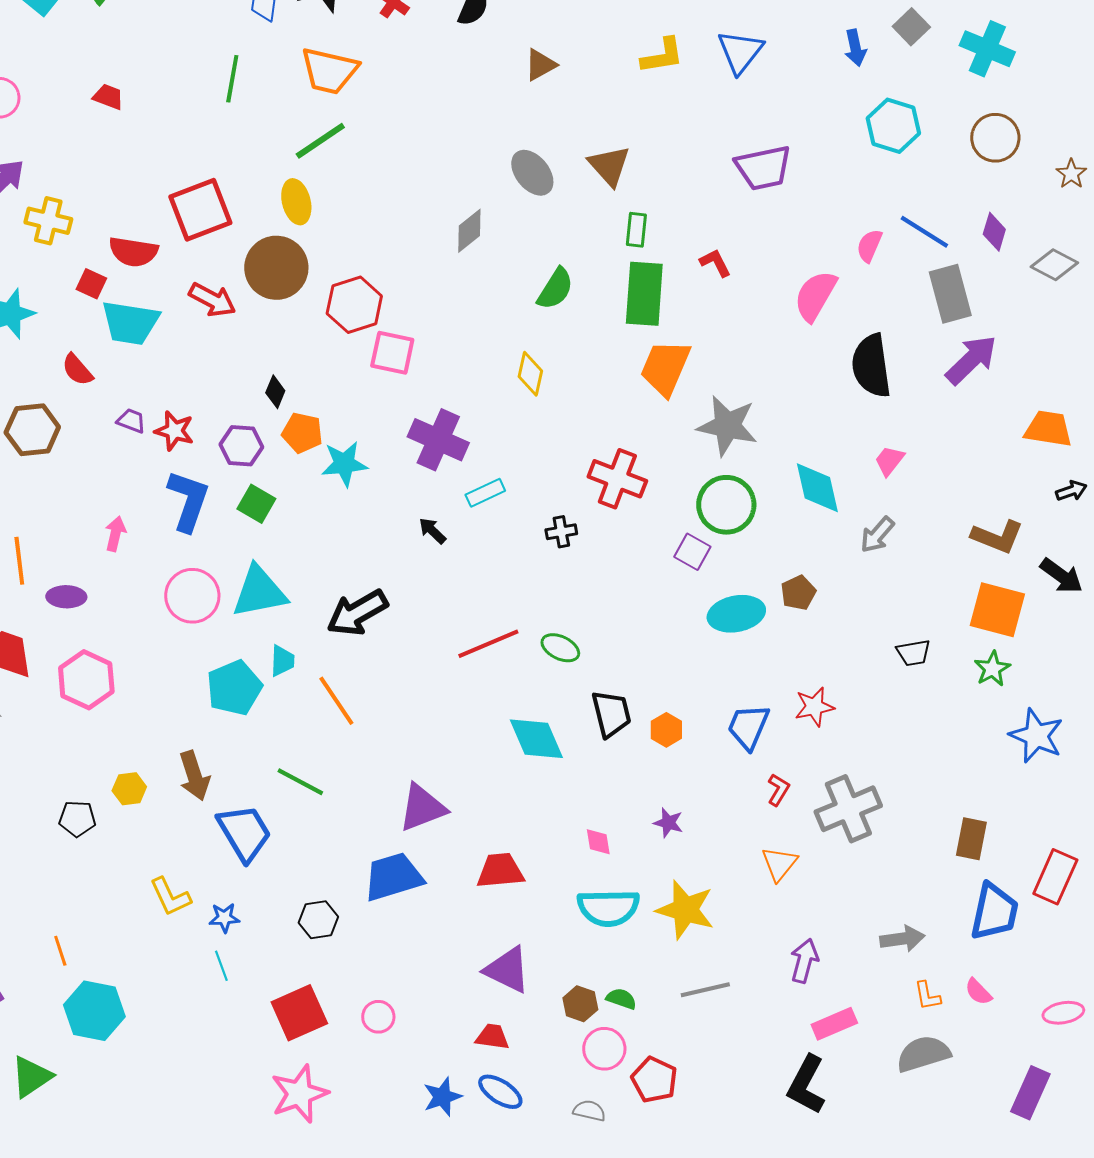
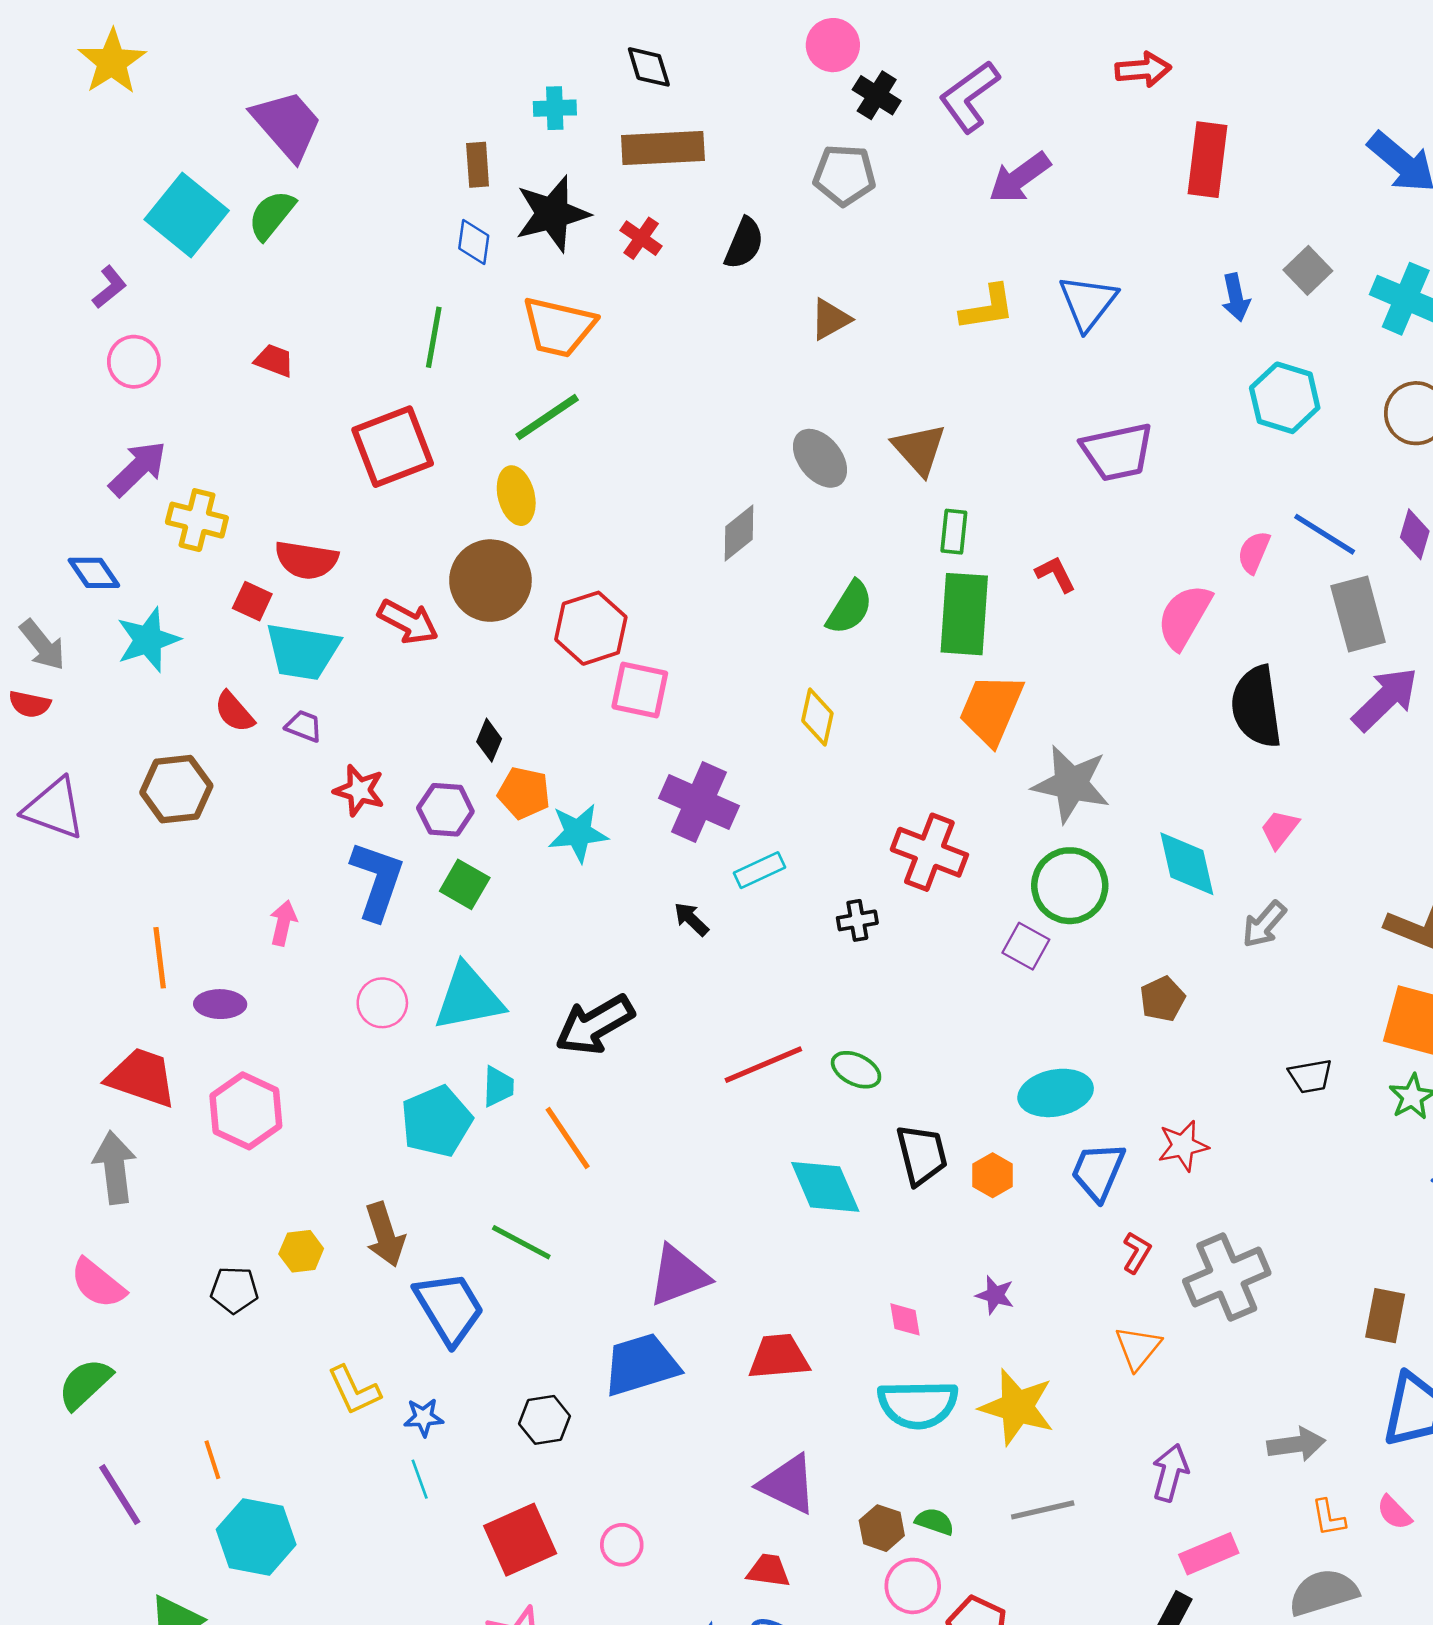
red square: (200, 210) -> (393, 447), moved
purple trapezoid: (131, 421) -> (304, 726), moved
pink circle: (192, 596) -> (382, 1003), size x0.7
cyan ellipse: (736, 614) -> (1056, 1093), moved

